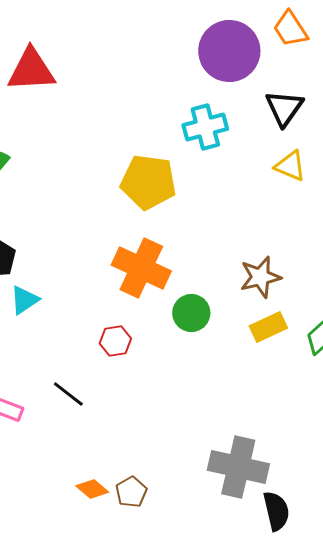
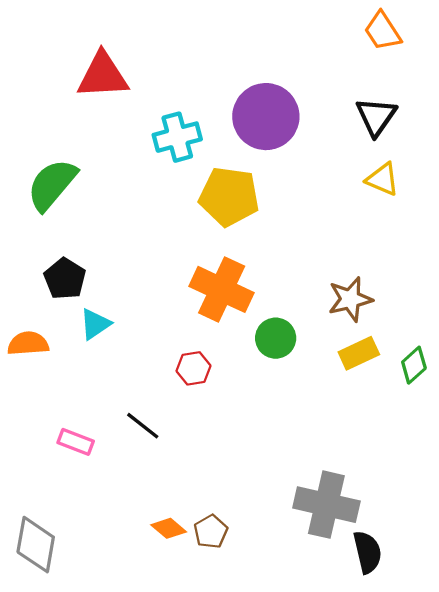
purple circle: (229, 51) -> (266, 117), moved
cyan cross: (205, 127) -> (177, 137), moved

